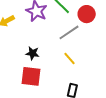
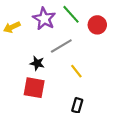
gray line: (69, 32) -> (61, 46), moved

